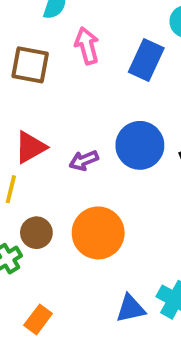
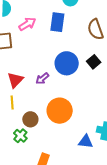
pink arrow: (87, 46) -> (27, 24), turned 90
blue triangle: (131, 308) -> (86, 141), turned 35

